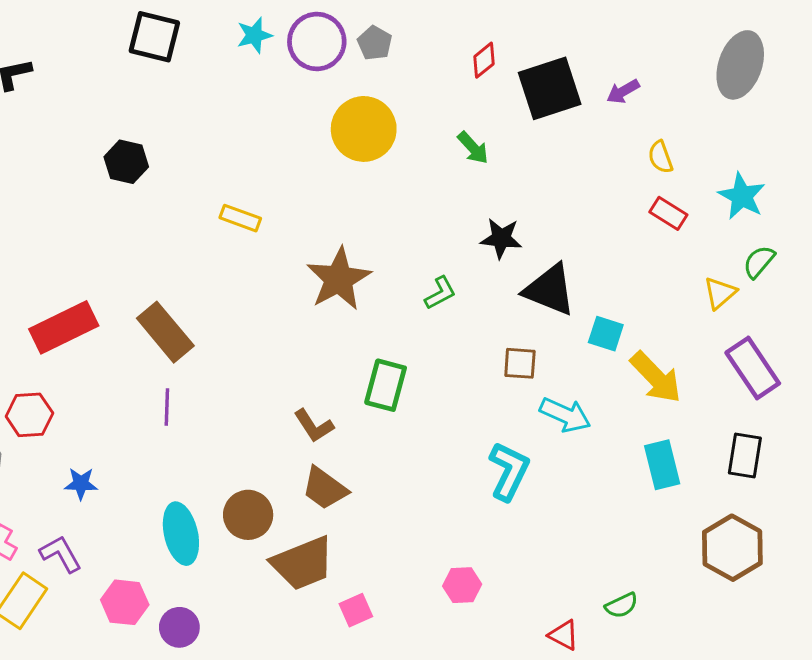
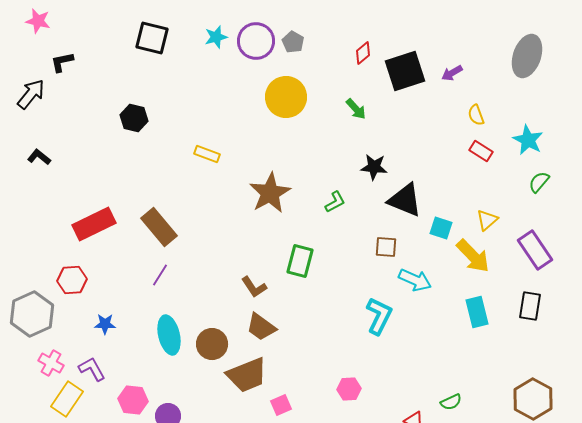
yellow triangle: (720, 293) -> (487, 220), moved
purple line: (167, 407) -> (160, 275), turned 30
cyan ellipse: (181, 534) -> (169, 335), moved
brown hexagon: (732, 548) -> (533, 399), moved

